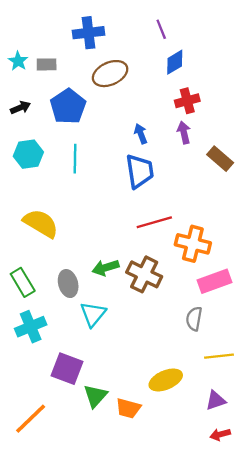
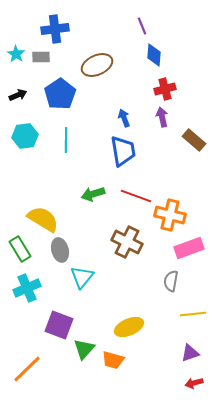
blue cross: (89, 33) -> (55, 29), moved
blue diamond: (175, 62) -> (154, 55), turned -55
red line: (154, 222) -> (136, 196), turned 36
yellow semicircle: (41, 223) -> (43, 219), moved
green arrow: (106, 268) -> (93, 194), moved
yellow ellipse: (166, 380) -> (129, 327), moved

